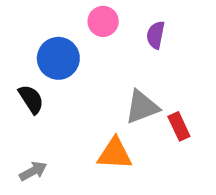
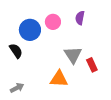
pink circle: (103, 21) -> (53, 22), moved
gray triangle: (142, 107) -> (73, 55), turned -42

